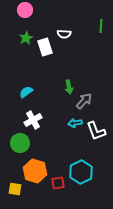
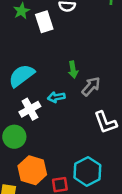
cyan semicircle: (26, 92) -> (22, 76), size x1.6
cyan arrow: (75, 123) -> (56, 97), moved

